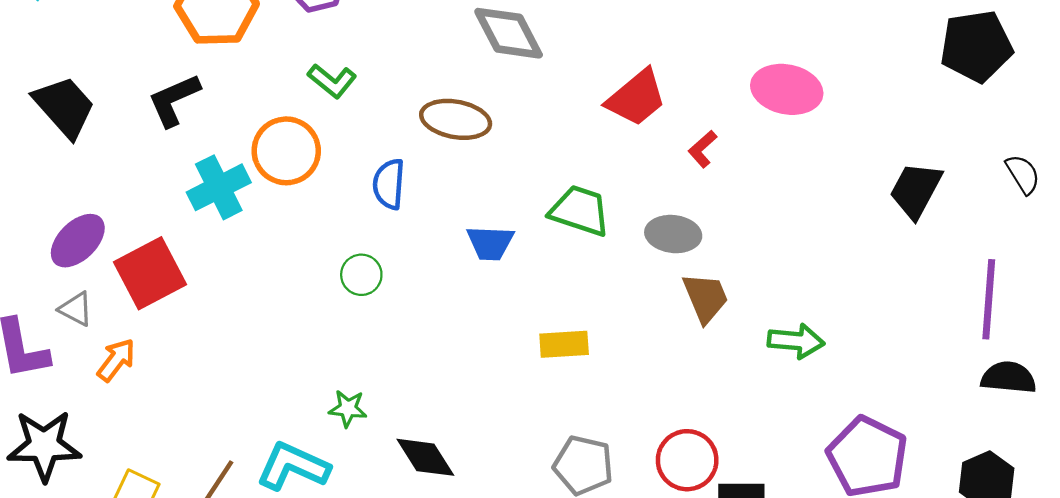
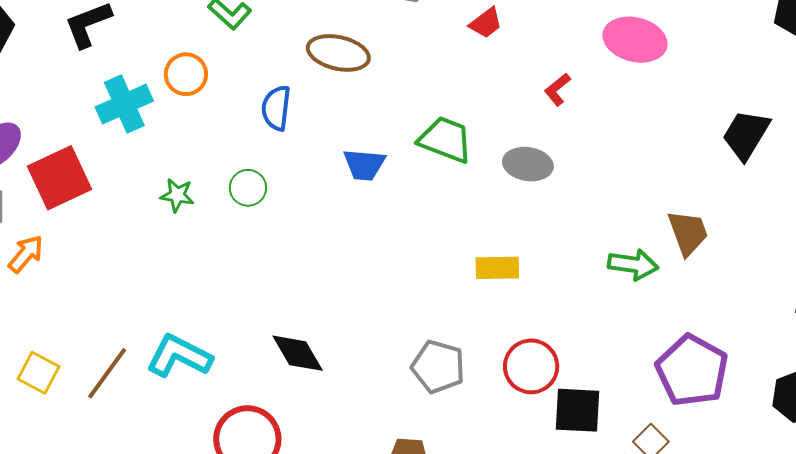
red trapezoid: (636, 98) -> (486, 23), moved, size x0.6
orange circle: (286, 151) -> (186, 74), size x0.7
brown trapezoid: (706, 298) -> (688, 233), moved
yellow rectangle: (564, 344) -> (497, 268), moved
green star: (348, 408) -> (177, 195), moved

